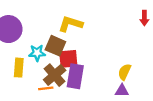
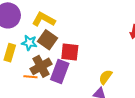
yellow L-shape: (71, 24) -> (44, 19), moved
red square: (68, 59) -> (70, 52), moved

